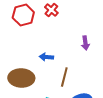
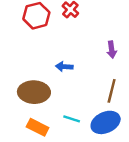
brown line: (64, 77) -> (112, 91), moved

